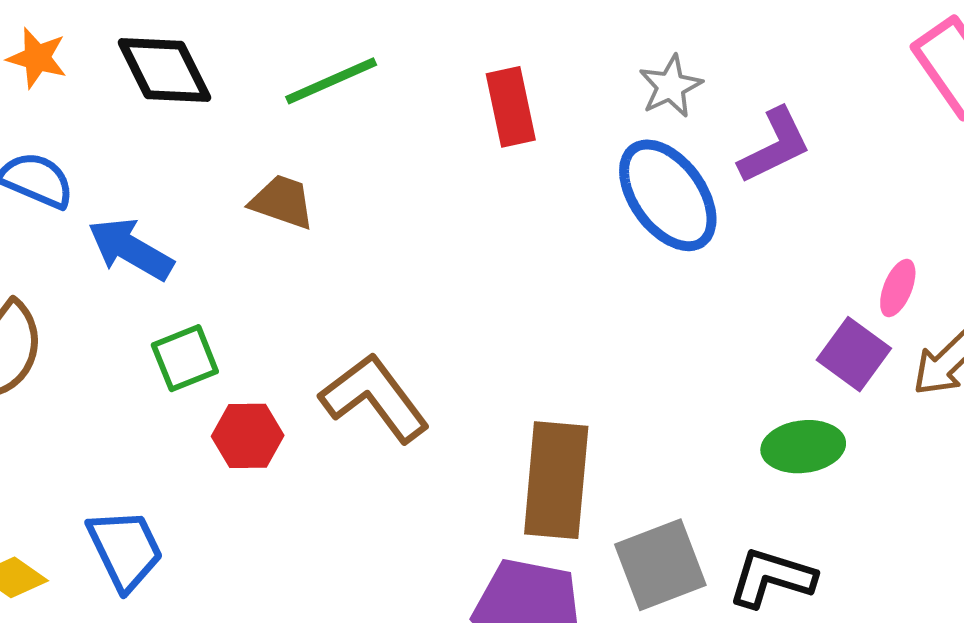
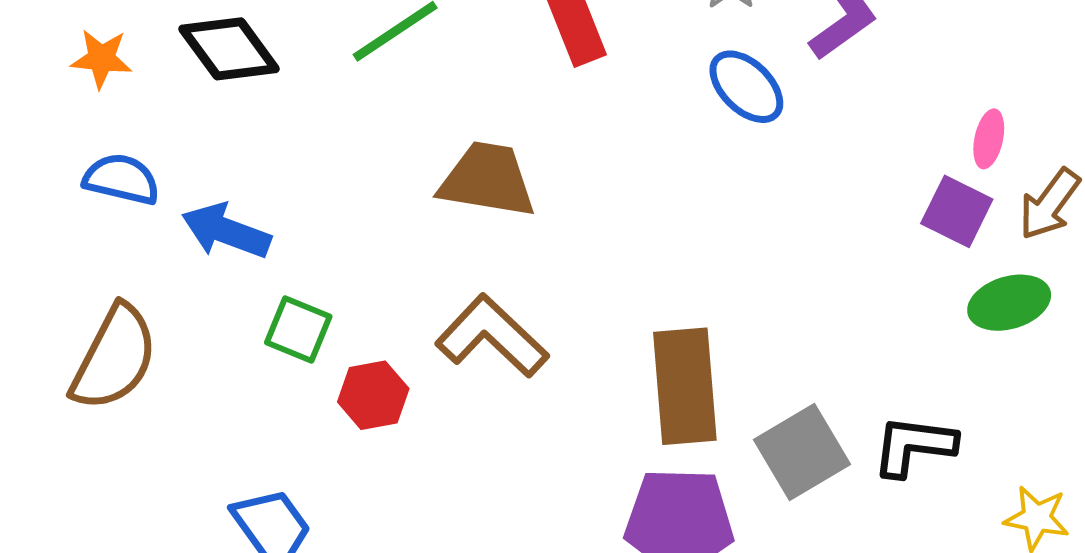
blue ellipse: (668, 195) -> (746, 87), size x0.7
brown trapezoid: (282, 202) -> (487, 180), moved, size x1.5
green square: (185, 358) -> (298, 329), turned -36
green ellipse: (803, 447) -> (1009, 303), moved

